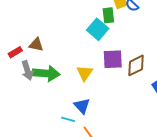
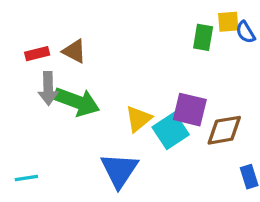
cyan square: (98, 29) -> (171, 131), moved
blue triangle: (82, 106) -> (119, 170), size x1.4
cyan line: (68, 119) -> (26, 178), moved, turned -40

